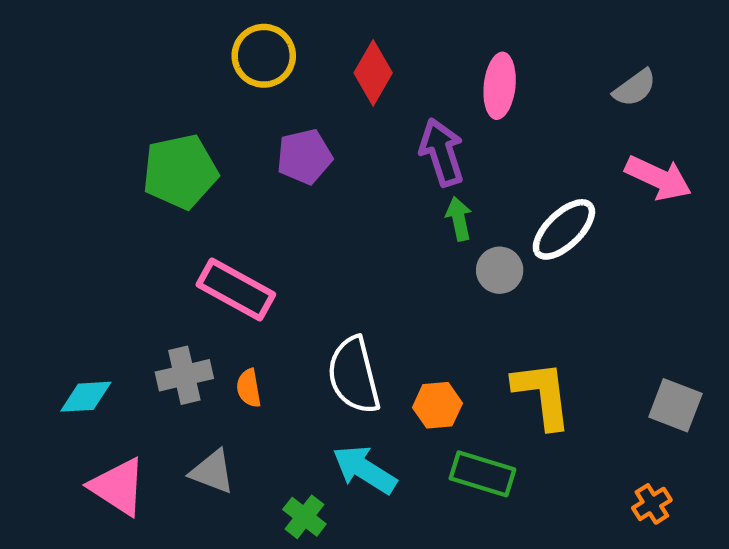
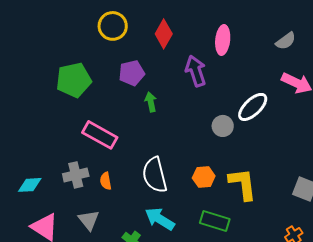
green arrow: (459, 219) -> (151, 102), moved
orange hexagon: (437, 405) -> (204, 177), moved
gray triangle: (212, 472) -> (89, 220), turned 30

